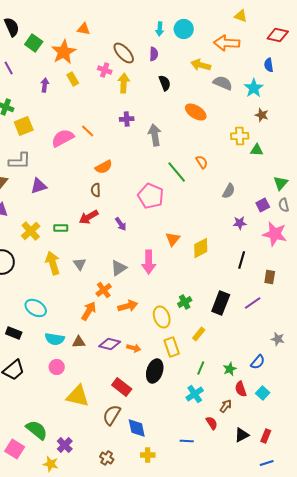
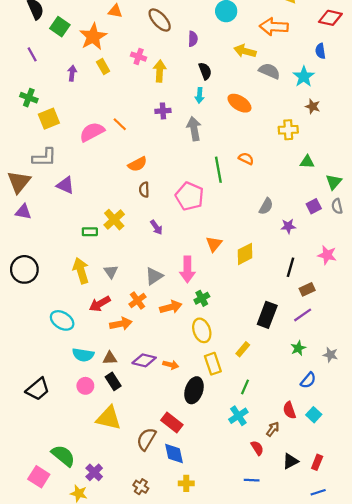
cyan arrow: (160, 29) -> (200, 95), moved
brown ellipse: (124, 53) -> (160, 20), moved
green triangle: (257, 150) -> (307, 162), moved
orange semicircle: (202, 162) -> (246, 159), turned -32
green line: (177, 172) -> (218, 170), turned 30
purple triangle: (39, 186) -> (65, 185), turned 42
brown semicircle: (96, 190) -> (144, 190), moved
gray semicircle: (229, 191) -> (266, 206), moved
red arrow: (89, 217) -> (100, 304), moved
yellow cross: (31, 231) -> (114, 220), moved
pink star: (275, 234) -> (327, 255), moved, size x0.7
brown rectangle: (270, 277) -> (307, 289), moved, turned 56
green cross: (185, 302) -> (202, 298), moved
orange arrow: (128, 306) -> (171, 307), moved
orange arrow: (89, 311) -> (121, 324), turned 48
black rectangle: (14, 333) -> (113, 381), moved, turned 35
green star: (230, 369) -> (298, 348), moved
red rectangle: (122, 387) -> (172, 422), moved
blue line: (187, 441) -> (252, 480), moved

